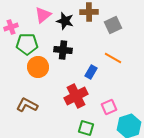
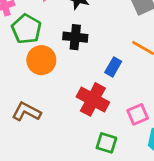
green pentagon: (27, 44) -> (26, 29), turned 30
red cross: (76, 96) -> (93, 99), turned -35

